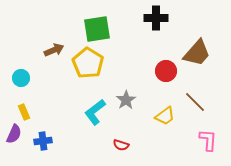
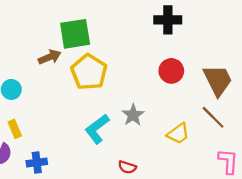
green square: (97, 29) -> (75, 34), moved
brown trapezoid: (197, 53) -> (218, 80), moved, turned -68
red circle: (166, 71) -> (171, 71), moved

